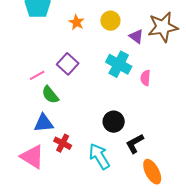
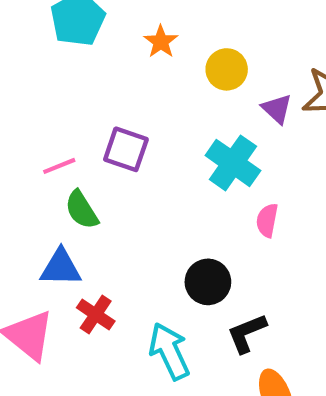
orange star: (77, 22) -> (161, 42), moved
purple square: (68, 64) -> (126, 149), turned -30
pink semicircle: (145, 78) -> (267, 220), moved

